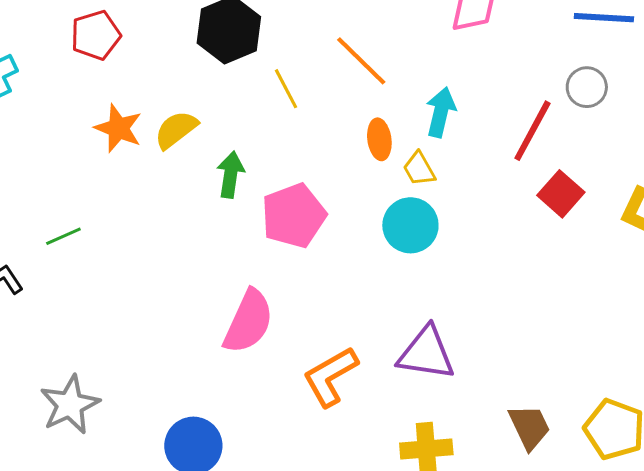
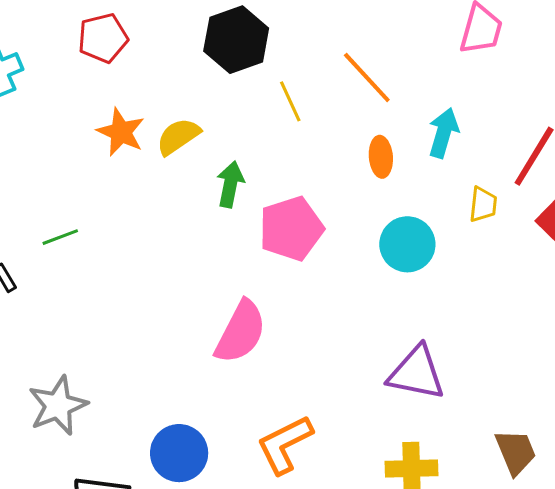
yellow trapezoid: (419, 169) -> (483, 204), moved, turned -147
orange L-shape: (330, 377) -> (285, 444), moved

